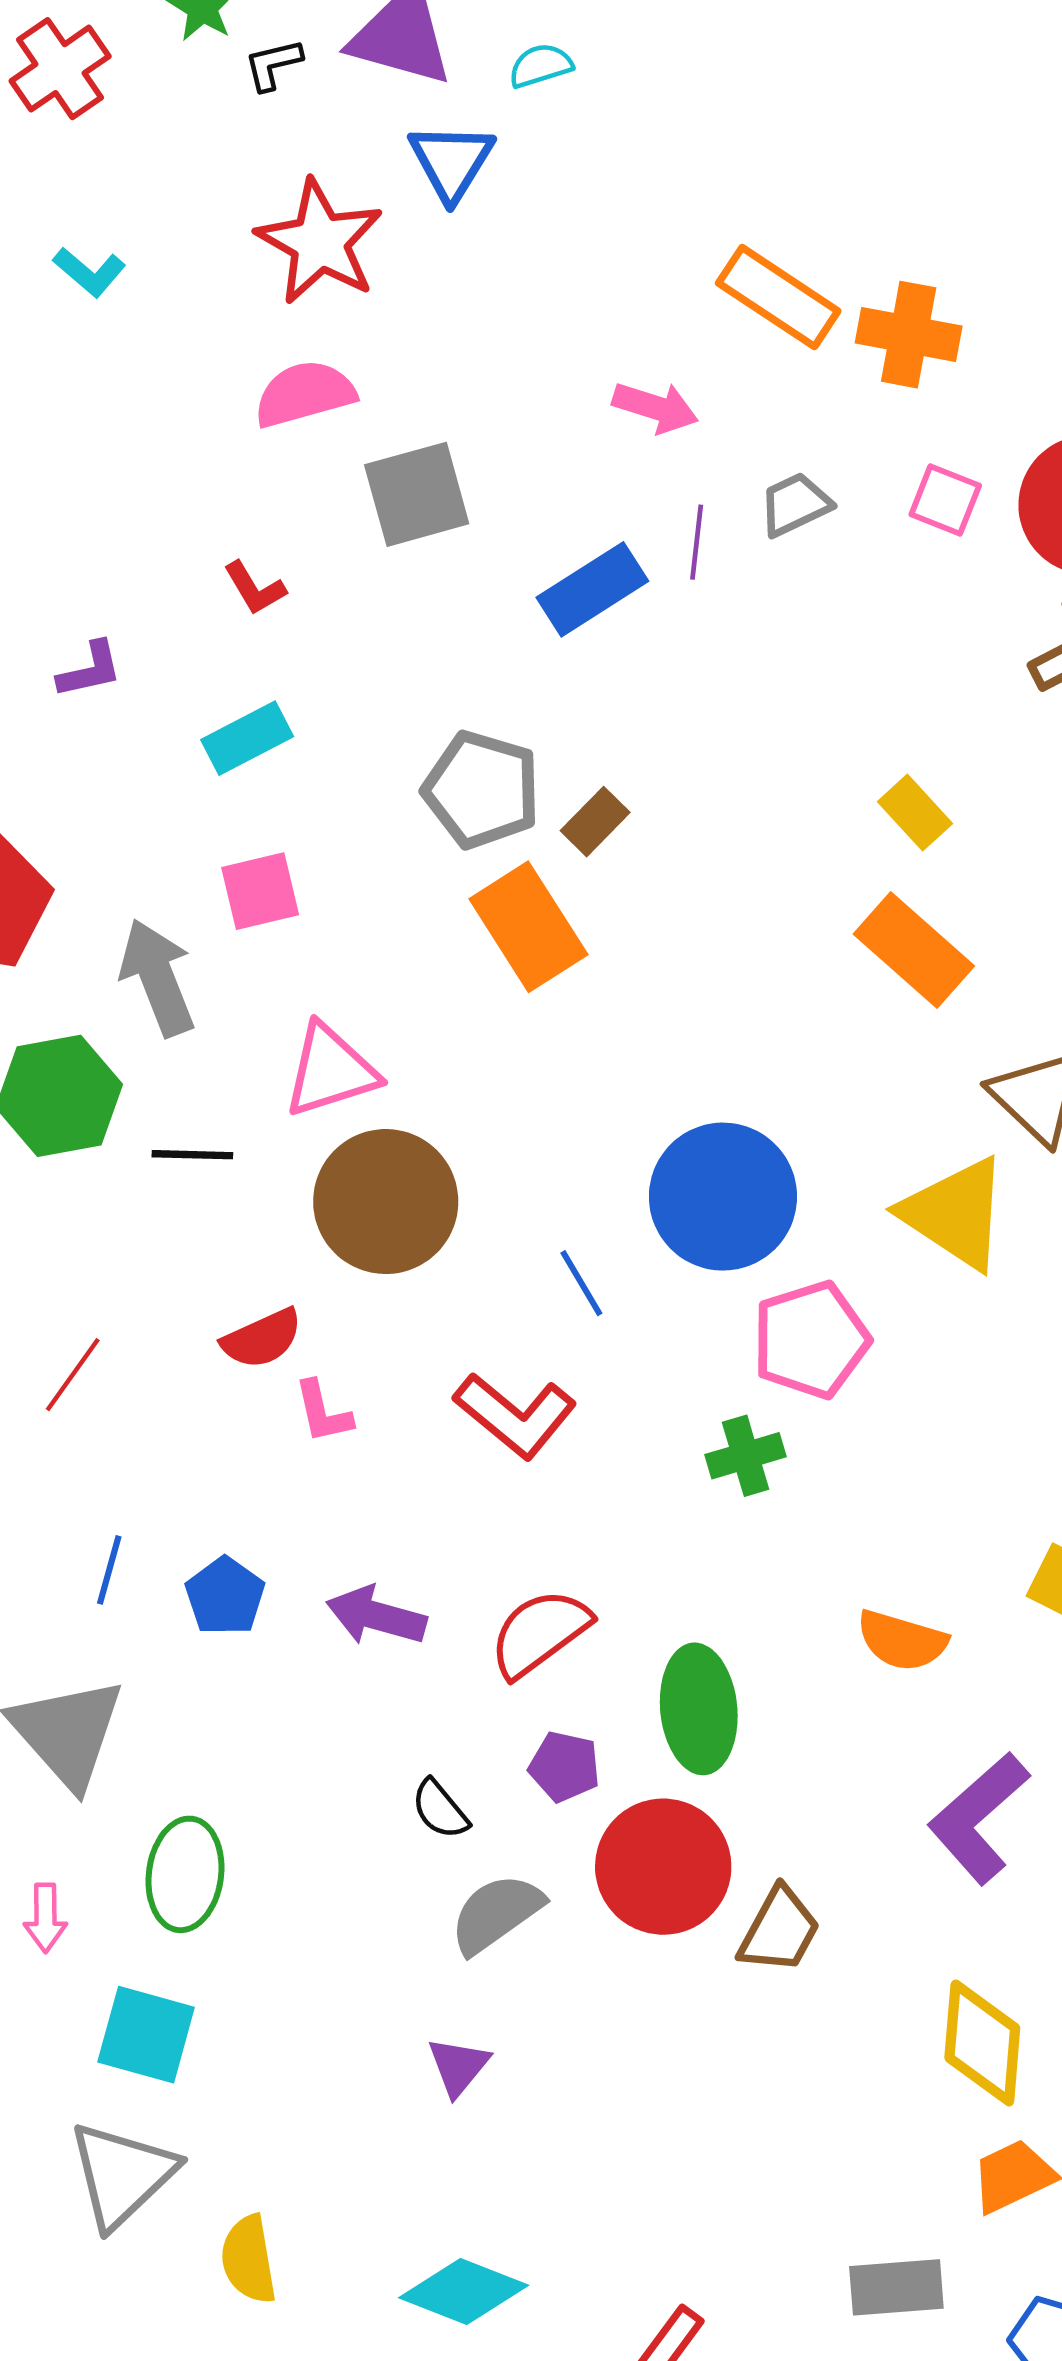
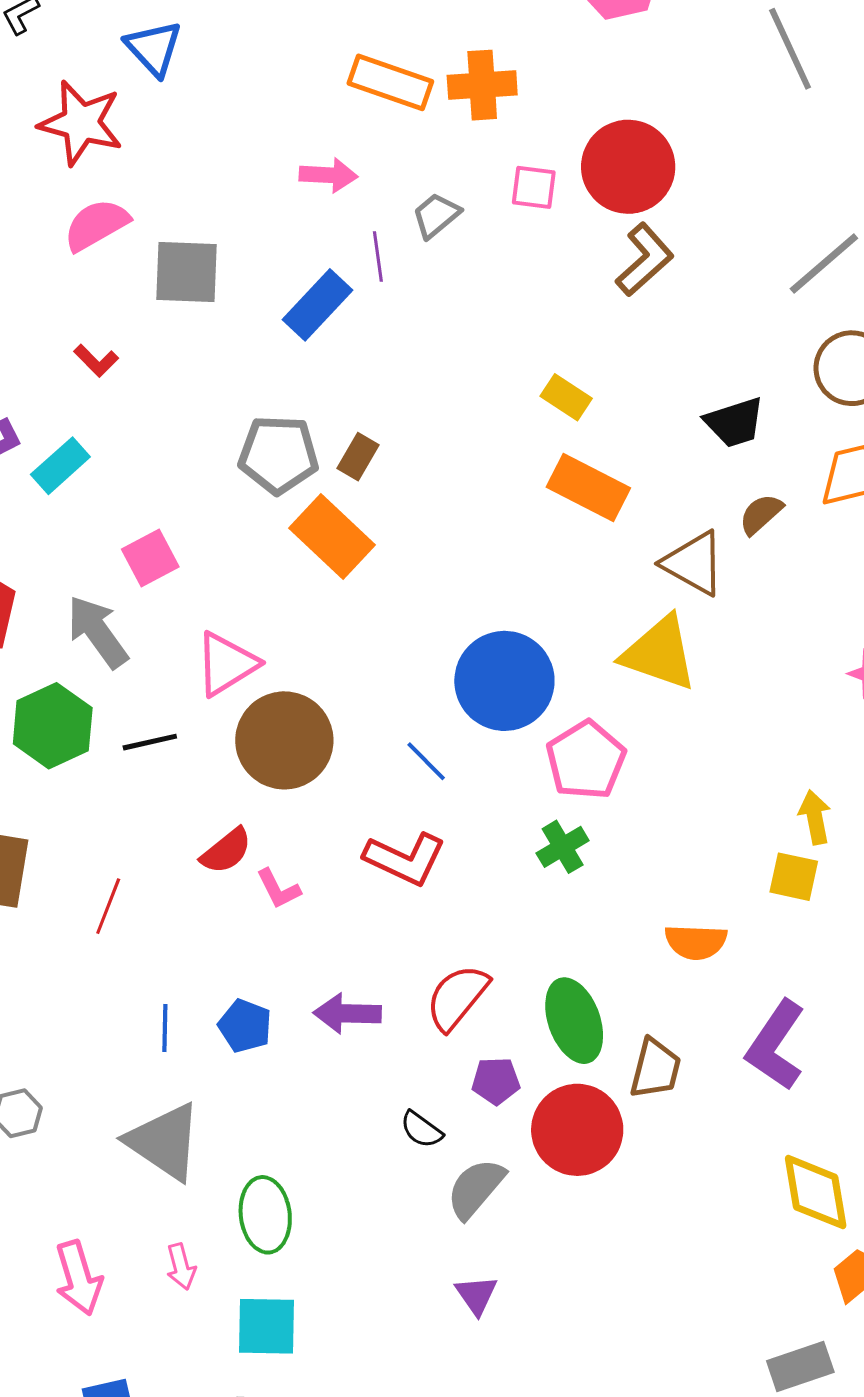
gray square: (417, 494) -> (187, 272), turned 32
cyan rectangle: (247, 738) -> (60, 466), moved
brown trapezoid: (779, 1930) -> (655, 1069), moved

